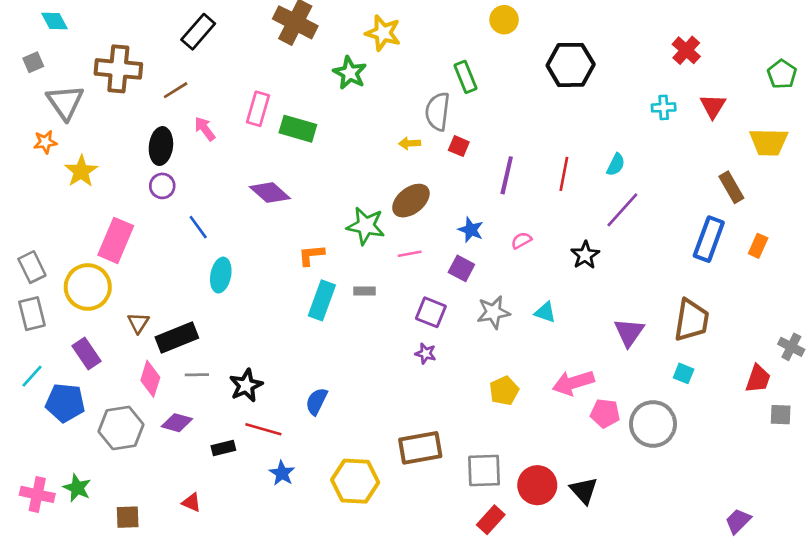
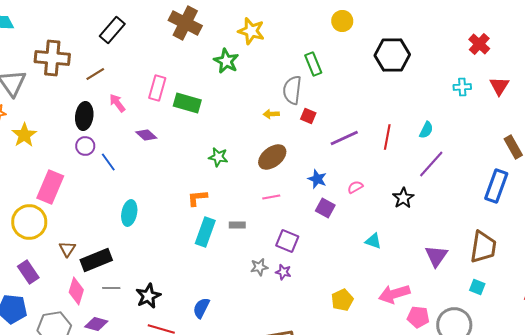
purple line: (507, 175) -> (344, 138), turned 52
purple diamond: (270, 193) -> (146, 135), moved, size x0.7
green star: (366, 226) -> (218, 157), moved, size x0.7
blue line: (198, 227) -> (108, 162), moved
purple square: (461, 268) -> (325, 208), moved
gray star: (493, 312) -> (259, 267), moved, size x0.7

